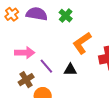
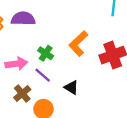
green cross: (66, 16) -> (46, 53), moved
black triangle: (70, 70) -> (71, 87), moved, turned 40

